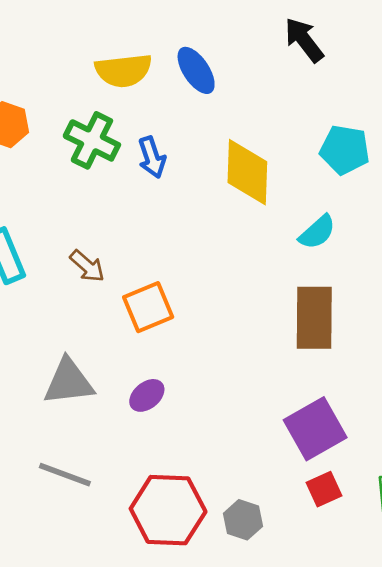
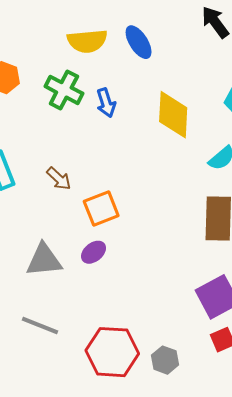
purple ellipse: (147, 395) -> (94, 252), moved

